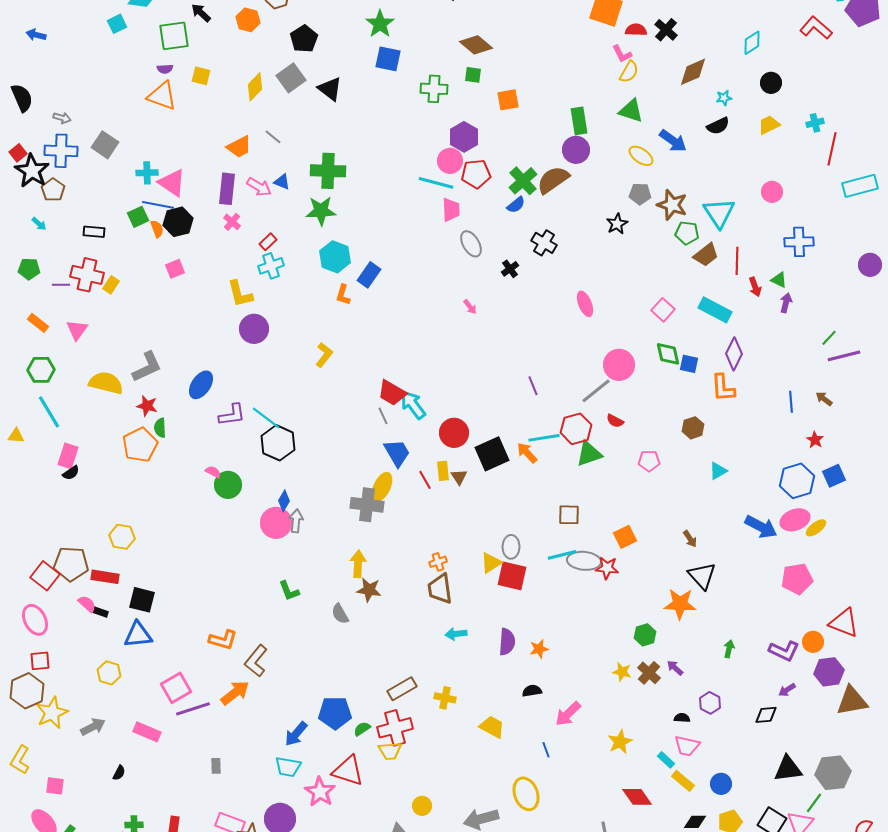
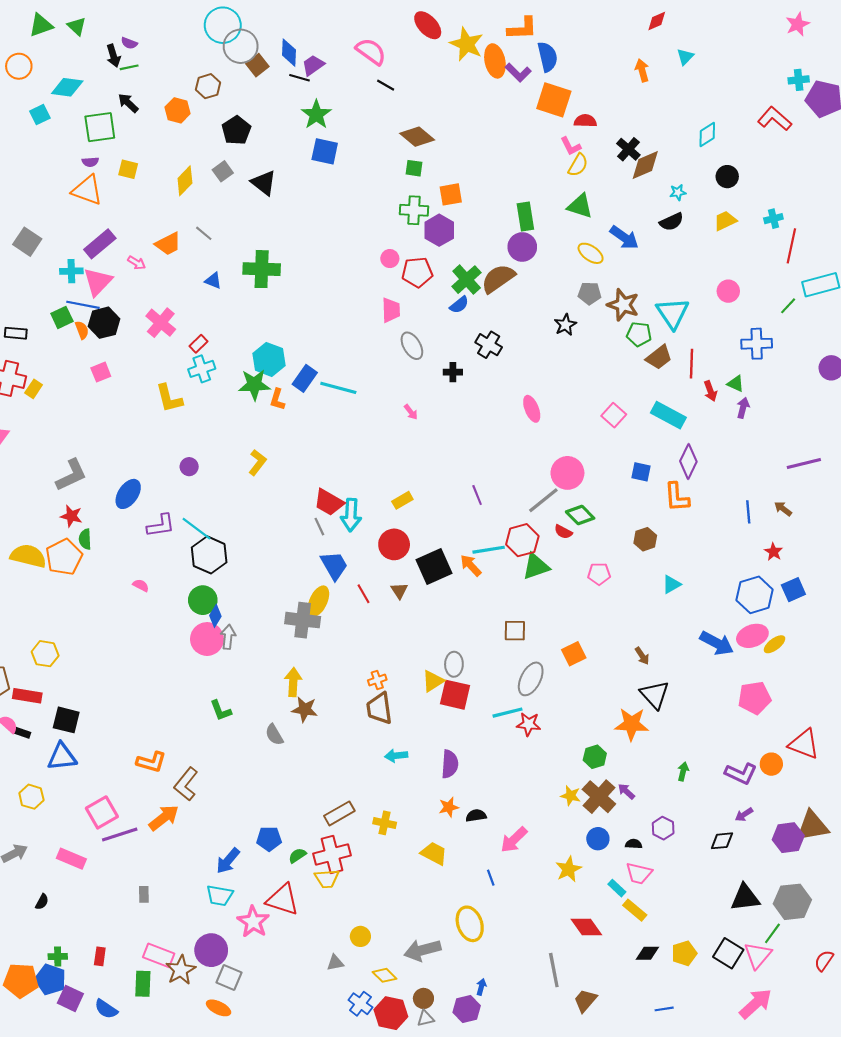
black cross: (666, 30) -> (628, 149), moved
gray square: (291, 78) -> (223, 171), size x0.7
green cross: (434, 89) -> (414, 210), moved
purple hexagon: (464, 137) -> (439, 230), moved
pink circle: (450, 161) -> (390, 259), size x0.7
pink triangle: (172, 183) -> (98, 282), turned 40
cyan line: (436, 183) -> (338, 388), moved
pink arrow: (259, 187) -> (137, 263), moved, size x0.7
purple rectangle: (227, 189) -> (100, 244), moved, turned 44
green star: (321, 211) -> (254, 385), moved
pink cross: (232, 222) -> (161, 323), size x1.6
black cross: (510, 269) -> (453, 372), turned 36
purple circle: (254, 329) -> (189, 467), moved, size x0.6
green line: (829, 338) -> (788, 306), moved
green diamond: (668, 354) -> (580, 515), moved, turned -32
yellow semicircle: (106, 383) -> (28, 556), moved
cyan arrow: (413, 405) -> (351, 515), turned -140
yellow rectangle: (443, 471) -> (402, 500), moved, turned 66
green circle: (228, 485) -> (203, 600), moved
cyan line: (562, 555) -> (508, 713), moved
gray ellipse: (584, 561) -> (531, 679), turned -68
red star: (607, 568) -> (529, 724), moved
orange star: (539, 649) -> (449, 807), moved
purple hexagon: (829, 672) -> (788, 838), moved
brown cross: (649, 673) -> (599, 797), size x1.4
blue pentagon: (335, 713) -> (269, 839), size x0.7
blue circle: (721, 784) -> (598, 839), moved

